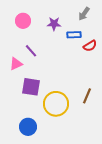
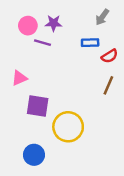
purple star: (54, 24) -> (53, 23), moved
purple line: (31, 51) -> (42, 43), moved, turned -32
brown line: (87, 96) -> (108, 85), moved

